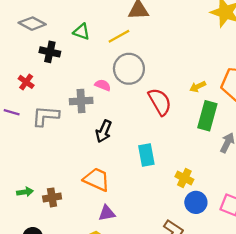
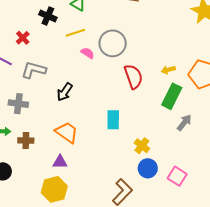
yellow line: (119, 36) -> (75, 33), moved
gray cross: (81, 101) -> (18, 104), moved
black arrow: (104, 131) -> (65, 92), moved
purple triangle: (107, 213) -> (60, 162), moved

